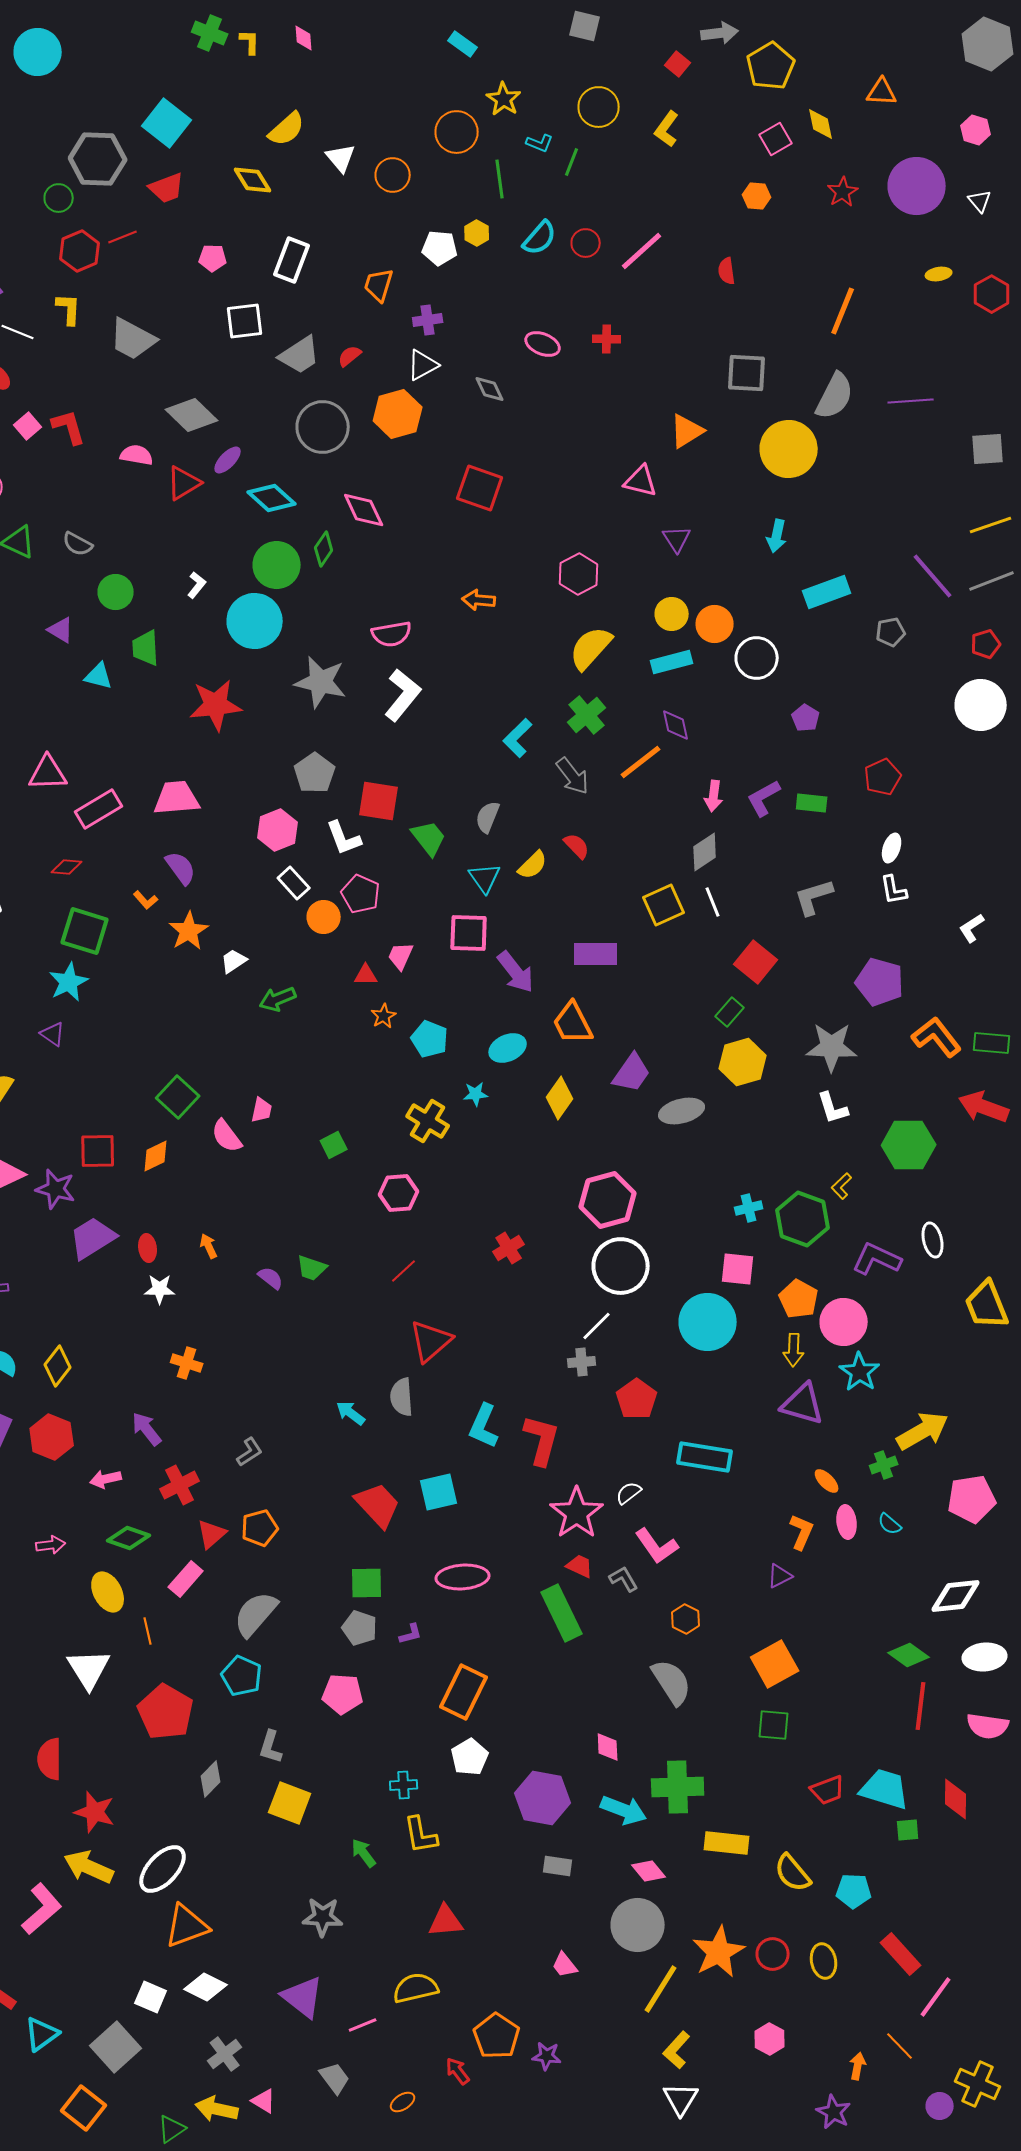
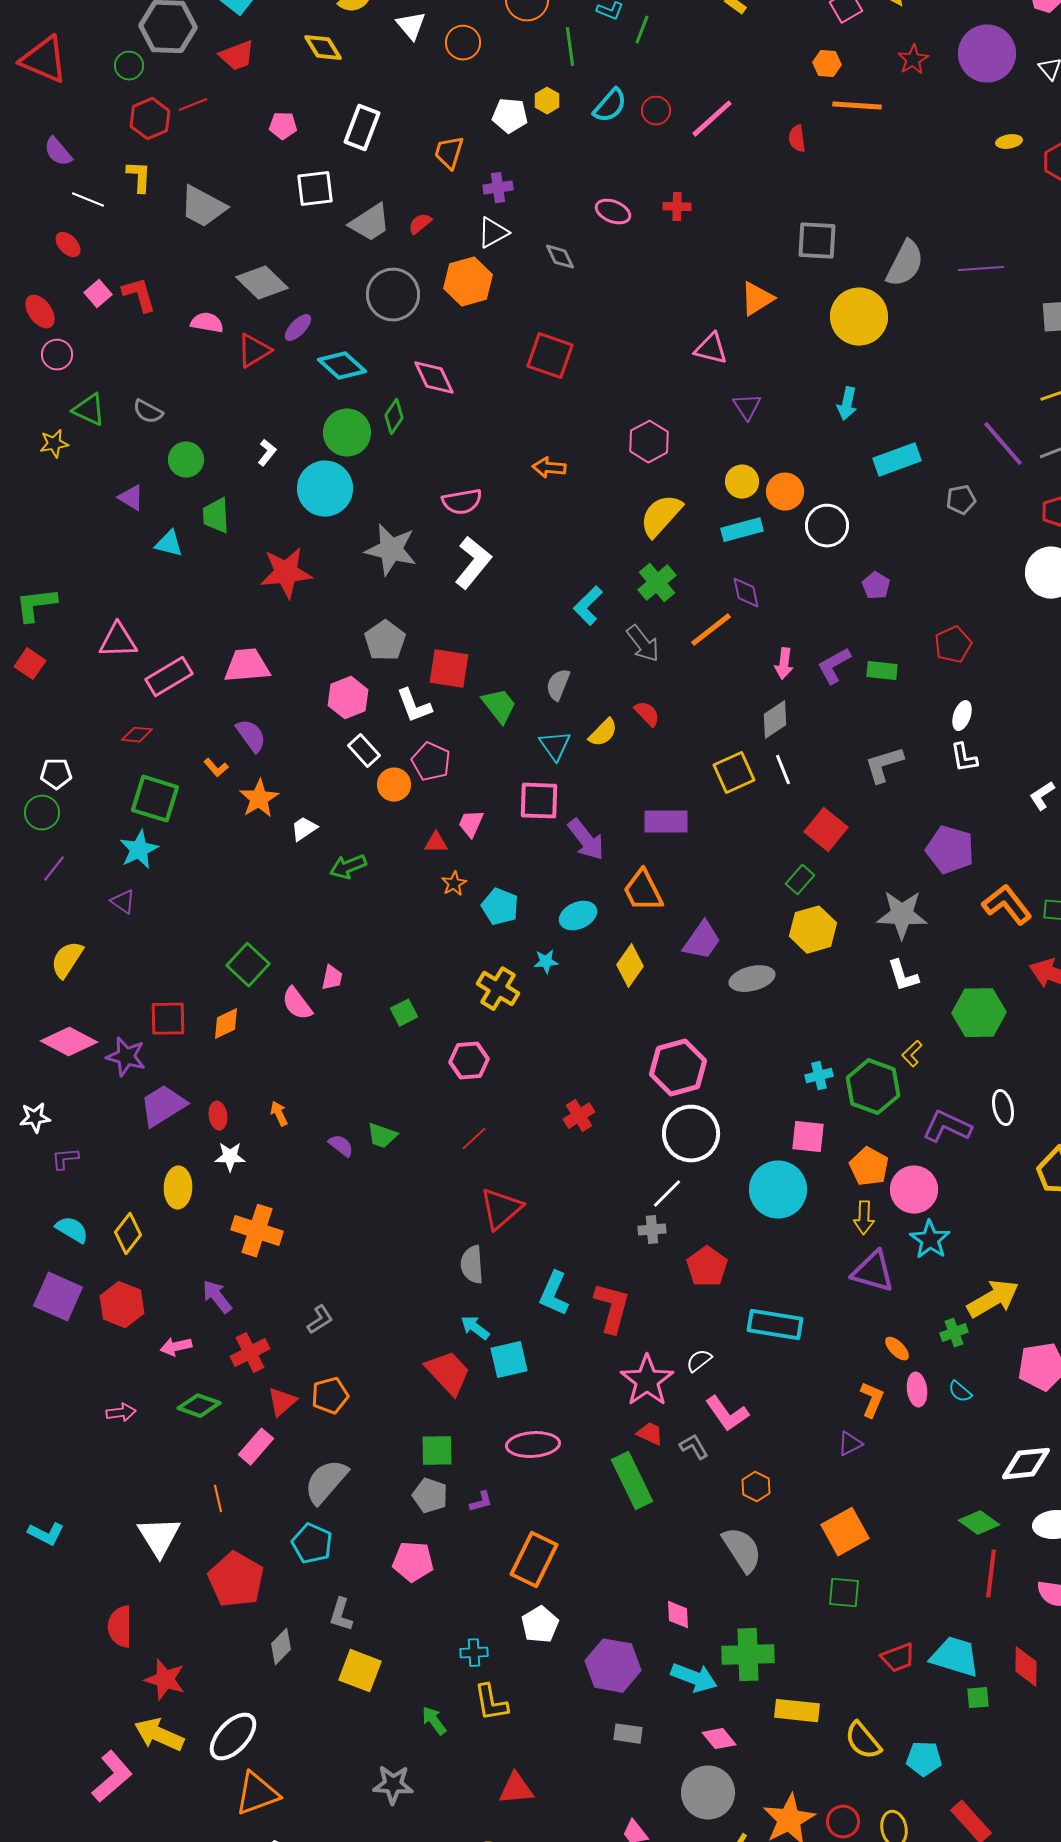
orange line: (843, 311) -> (857, 106), moved, turned 72
orange cross: (187, 1363) -> (257, 1231), size x1.6
cyan arrow: (351, 1413) -> (475, 1328), moved
yellow ellipse: (108, 1592) -> (178, 1188), moved, turned 30

